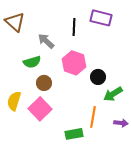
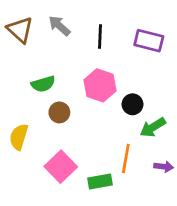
purple rectangle: (101, 18) -> (149, 41), moved
gray arrow: (46, 41) -> (59, 26), moved
pink square: (40, 109) -> (61, 167), moved

